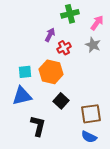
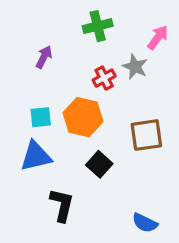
green cross: (70, 14) -> (98, 26), moved
purple arrow: (50, 35) -> (44, 57), moved
gray star: (93, 45) -> (135, 67), moved
brown square: (91, 114) -> (146, 135), moved

